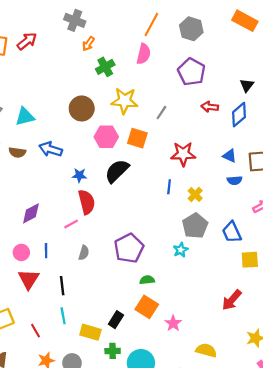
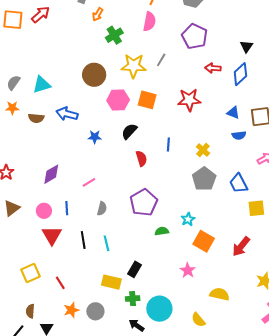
gray line: (161, 113) -> (161, 60), moved
red star: (183, 154) -> (189, 100), moved
black semicircle: (117, 171) -> (129, 131), size x0.7
blue line: (169, 187) -> (168, 145), moved
red semicircle: (87, 202) -> (141, 159), moved, size x0.7
cyan star: (181, 250) -> (188, 219), moved
orange square: (147, 307) -> (204, 241), moved
cyan line: (63, 316) -> (106, 243), moved

